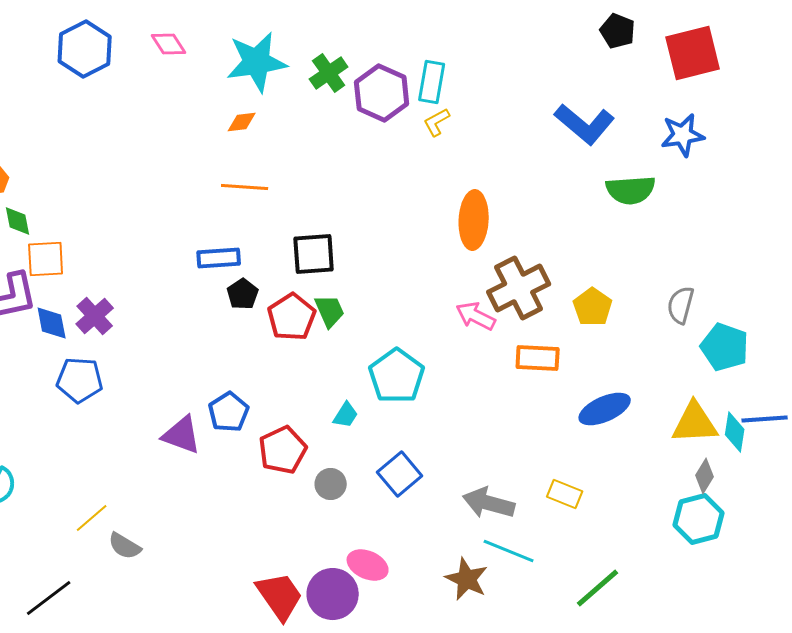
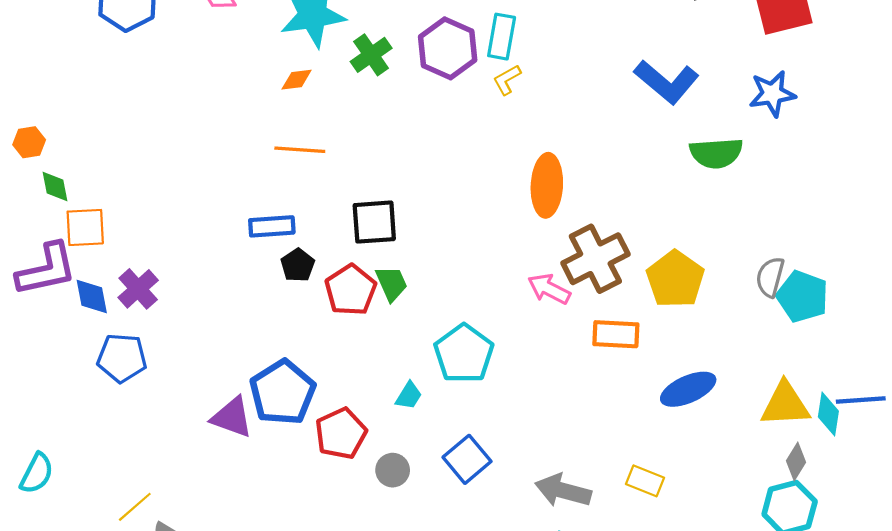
green cross: (329, 73) -> (371, 55), moved
yellow pentagon: (593, 307) -> (675, 279), size x1.4
cyan pentagon: (725, 347) -> (802, 296), moved
blue pentagon: (229, 412) -> (283, 392), size x1.5

